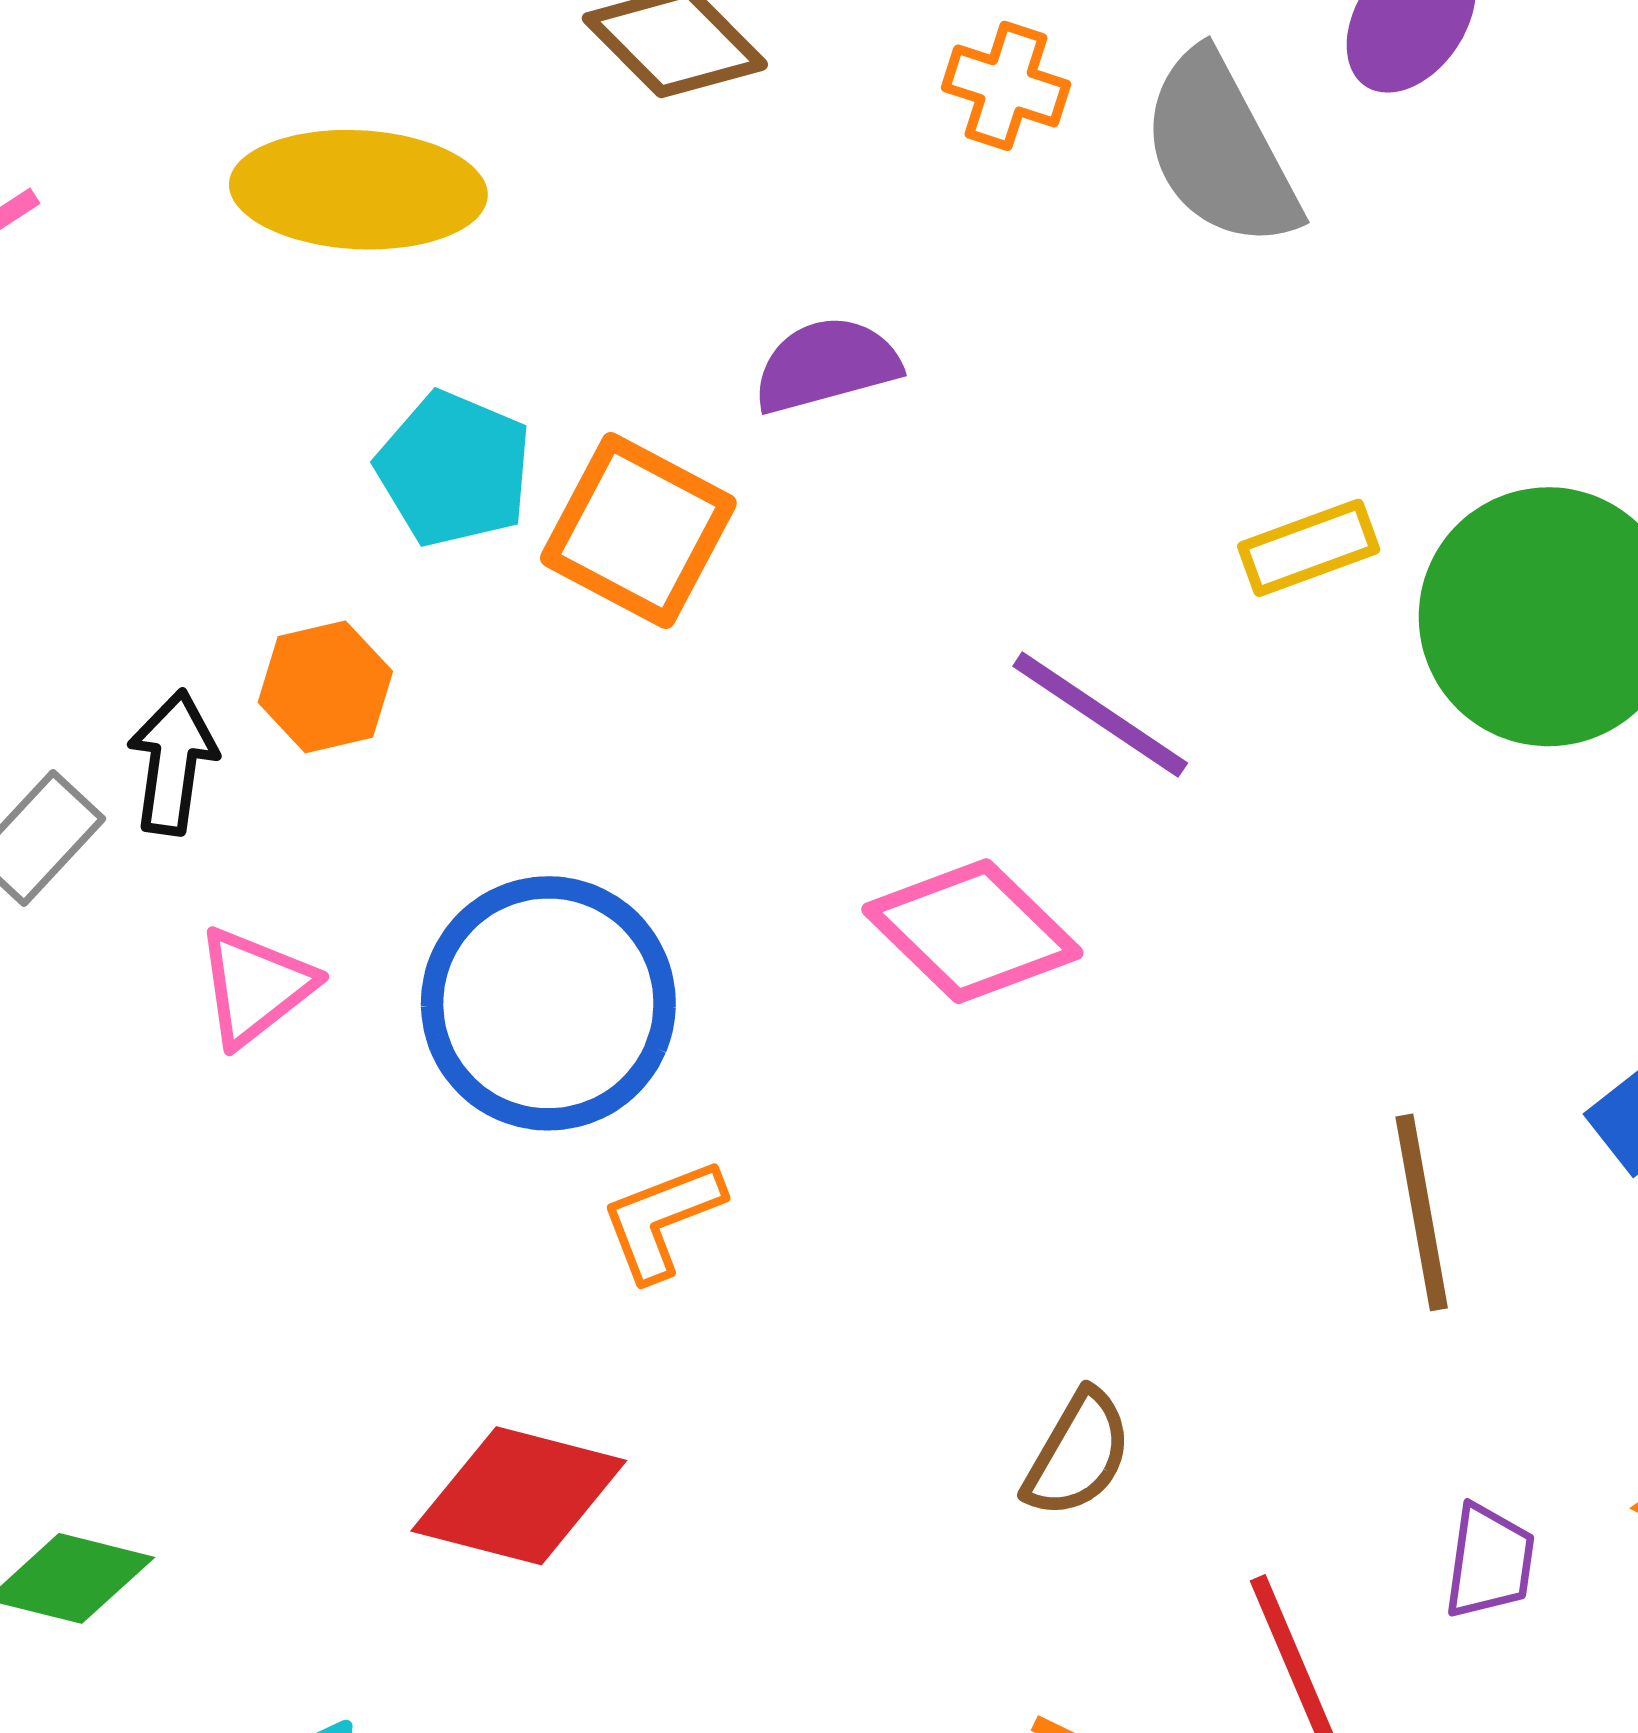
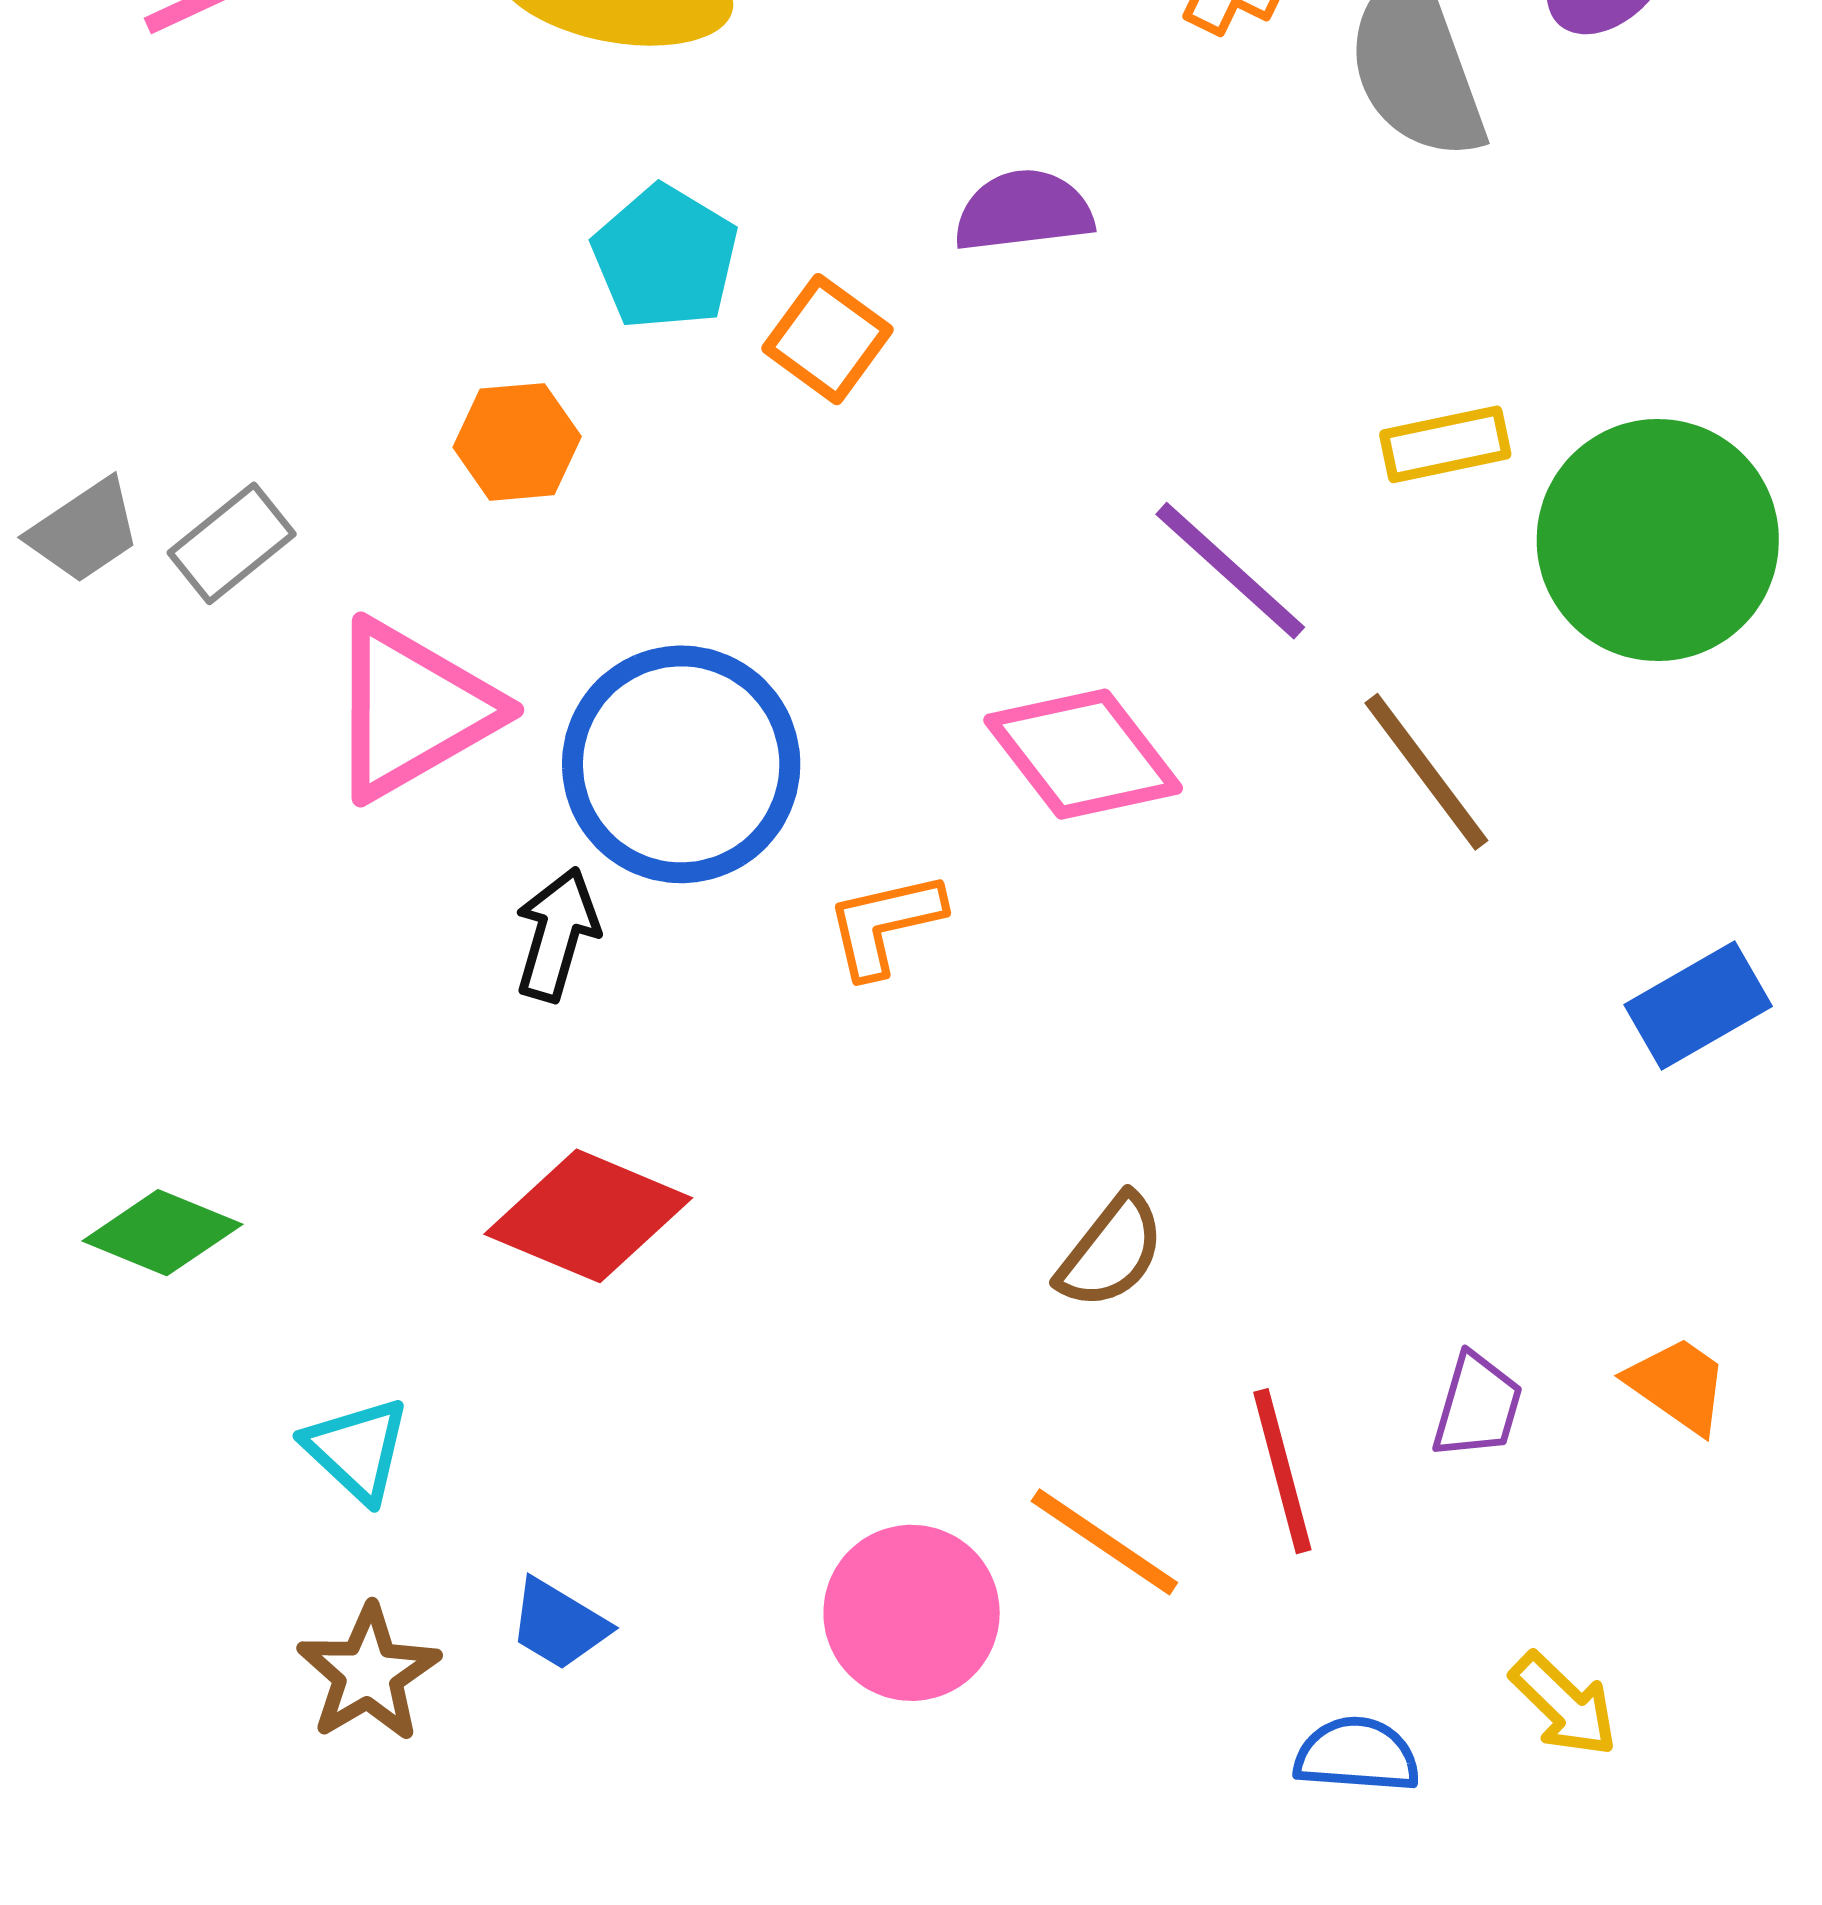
orange square: (638, 531) -> (828, 339), size x0.7
black arrow: (173, 762) -> (557, 934), moved
pink triangle: (255, 986) -> (412, 710), size x1.6
brown line: (1422, 1212) -> (1426, 772), moved, turned -35
orange L-shape: (662, 1219) -> (885, 924), moved

